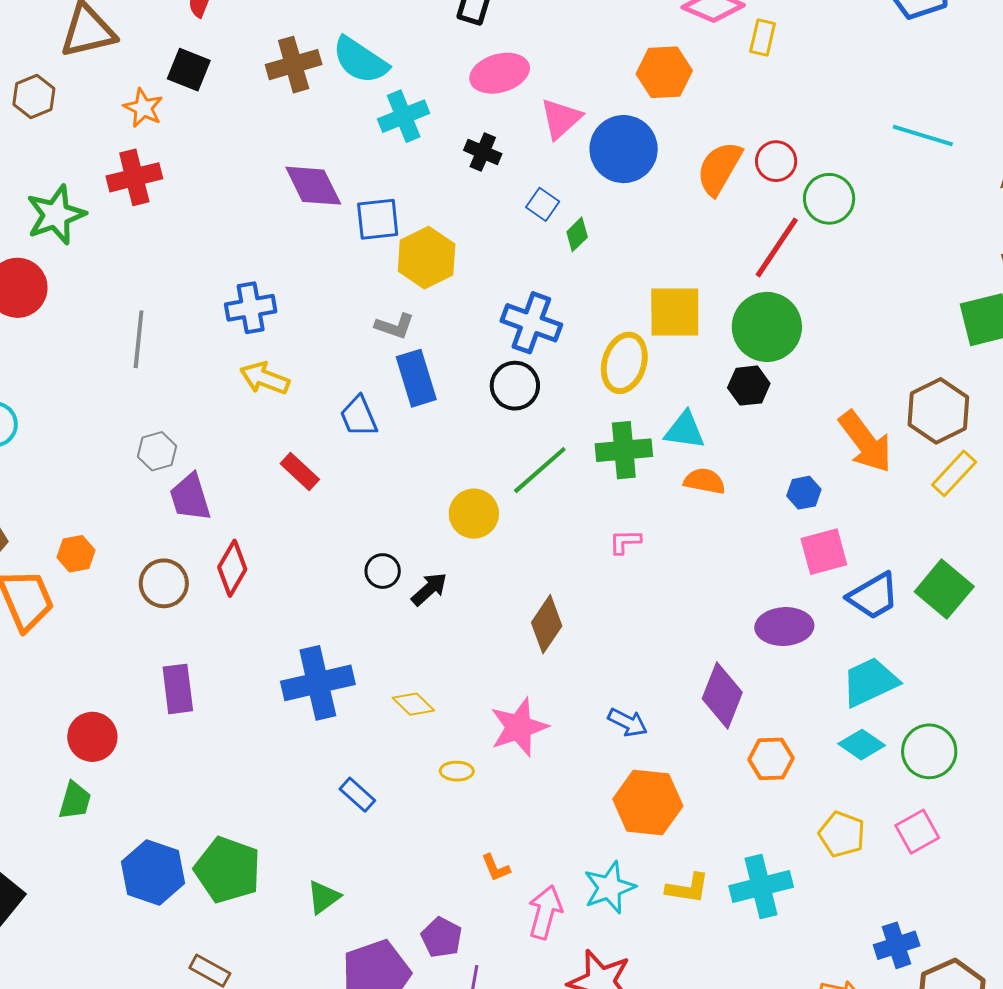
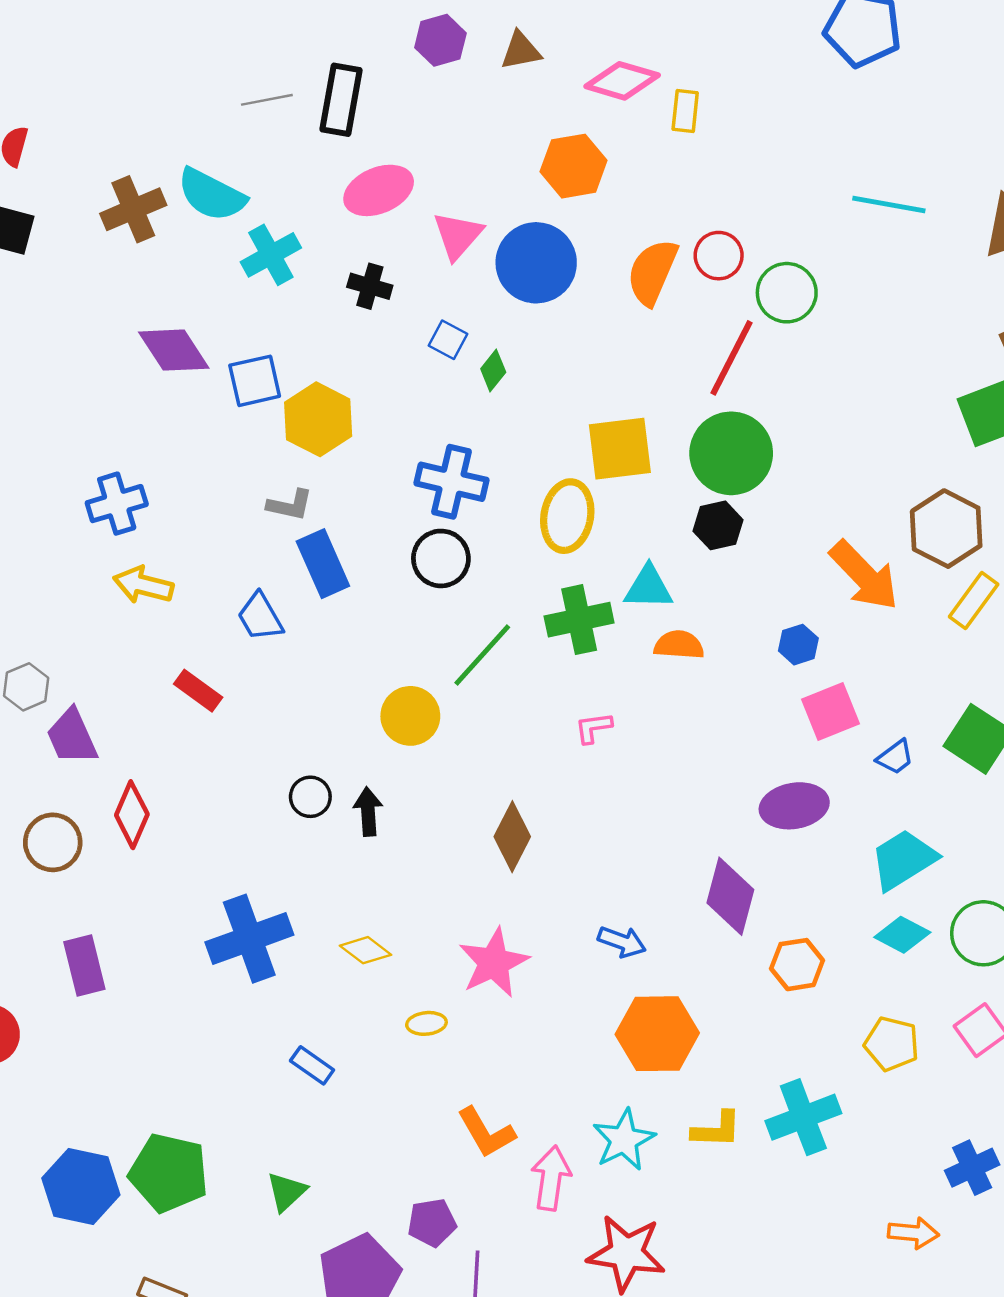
black arrow: (429, 589) -> (368, 812), turned -45
blue trapezoid: (873, 596) -> (895, 757), size x0.6
orange L-shape: (496, 868) -> (486, 1132), size x1.6
purple pentagon: (442, 937) -> (432, 1223), turned -30

